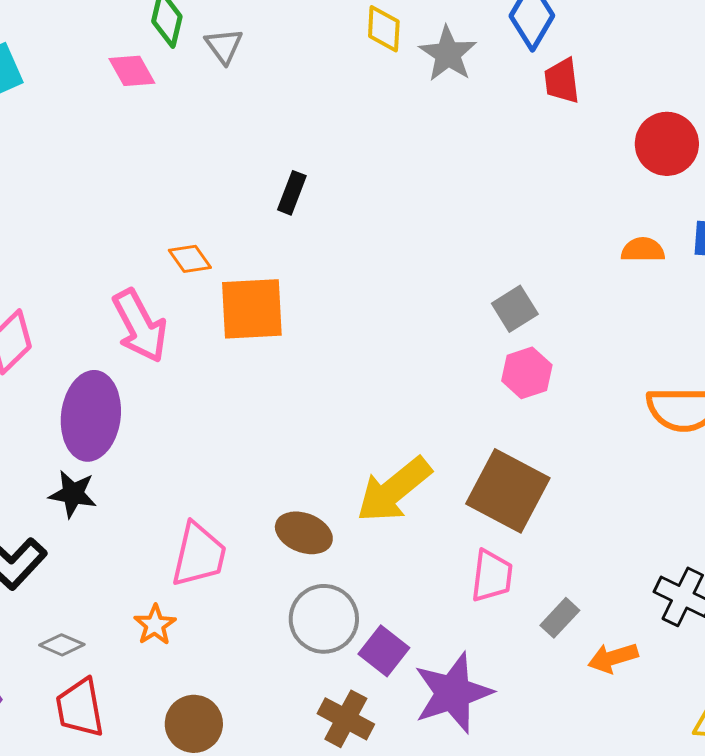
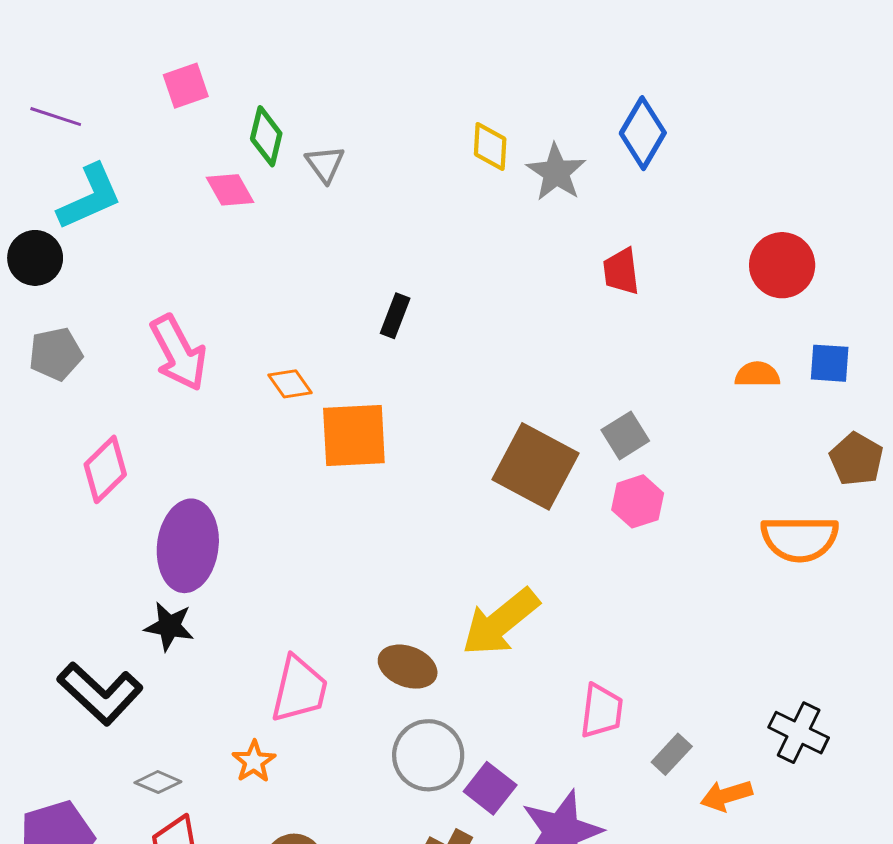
red trapezoid: (562, 81) -> (621, 271), moved
pink arrow: (140, 326) -> (179, 353), moved
brown square: (508, 491) -> (536, 466), moved

